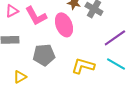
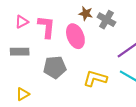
pink L-shape: (36, 16) -> (47, 27), turned -145
yellow triangle: (20, 77) -> (23, 94), moved

